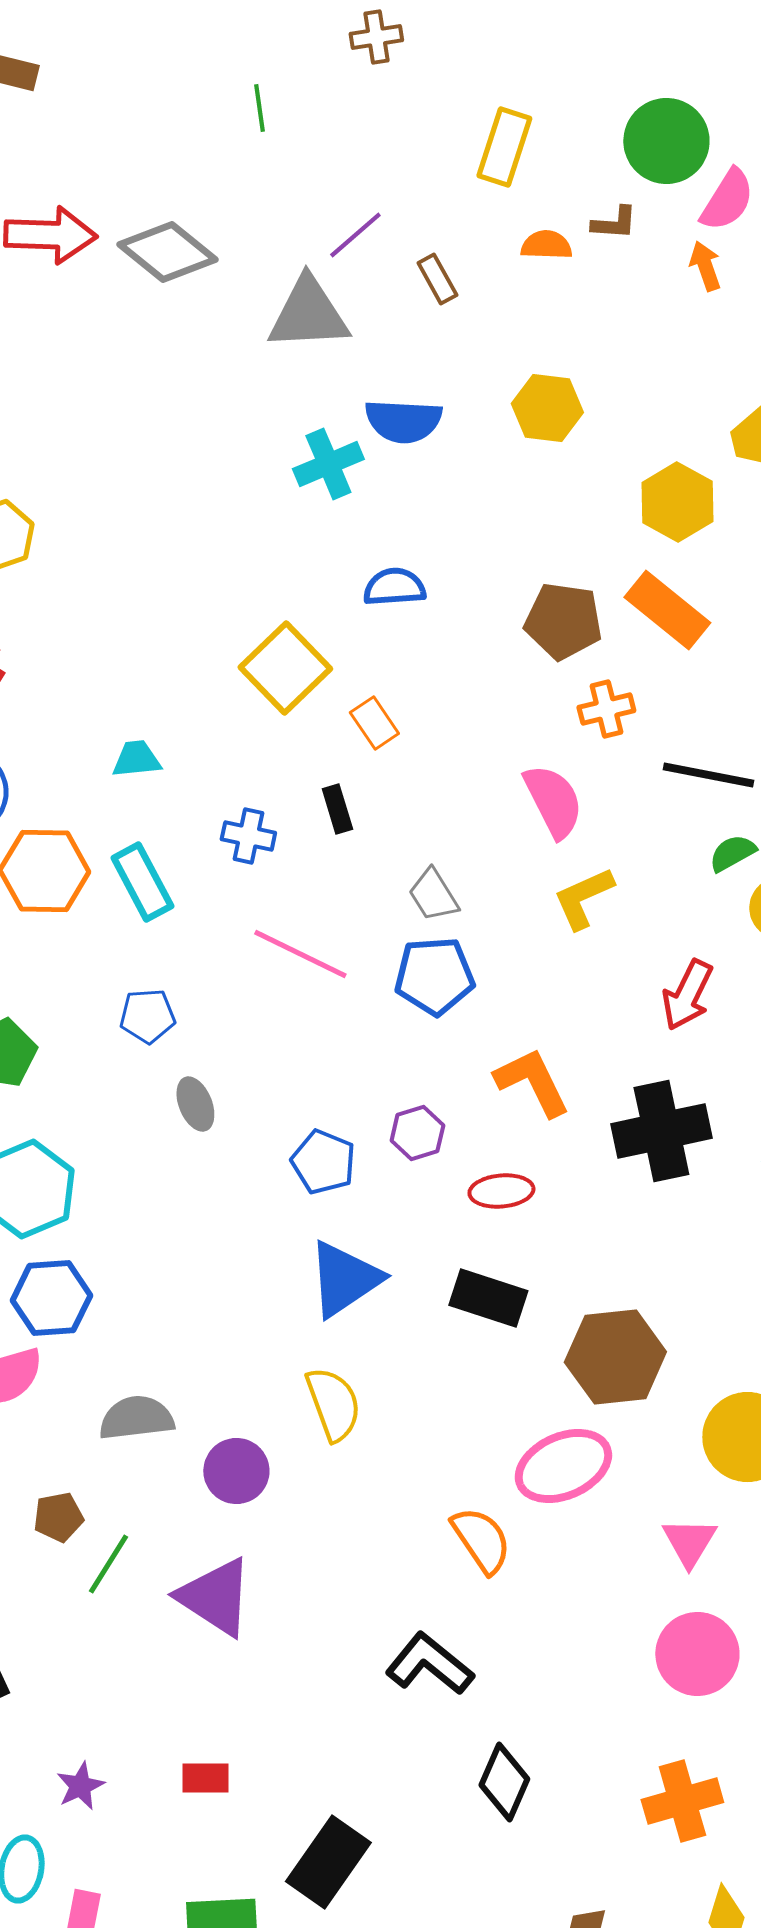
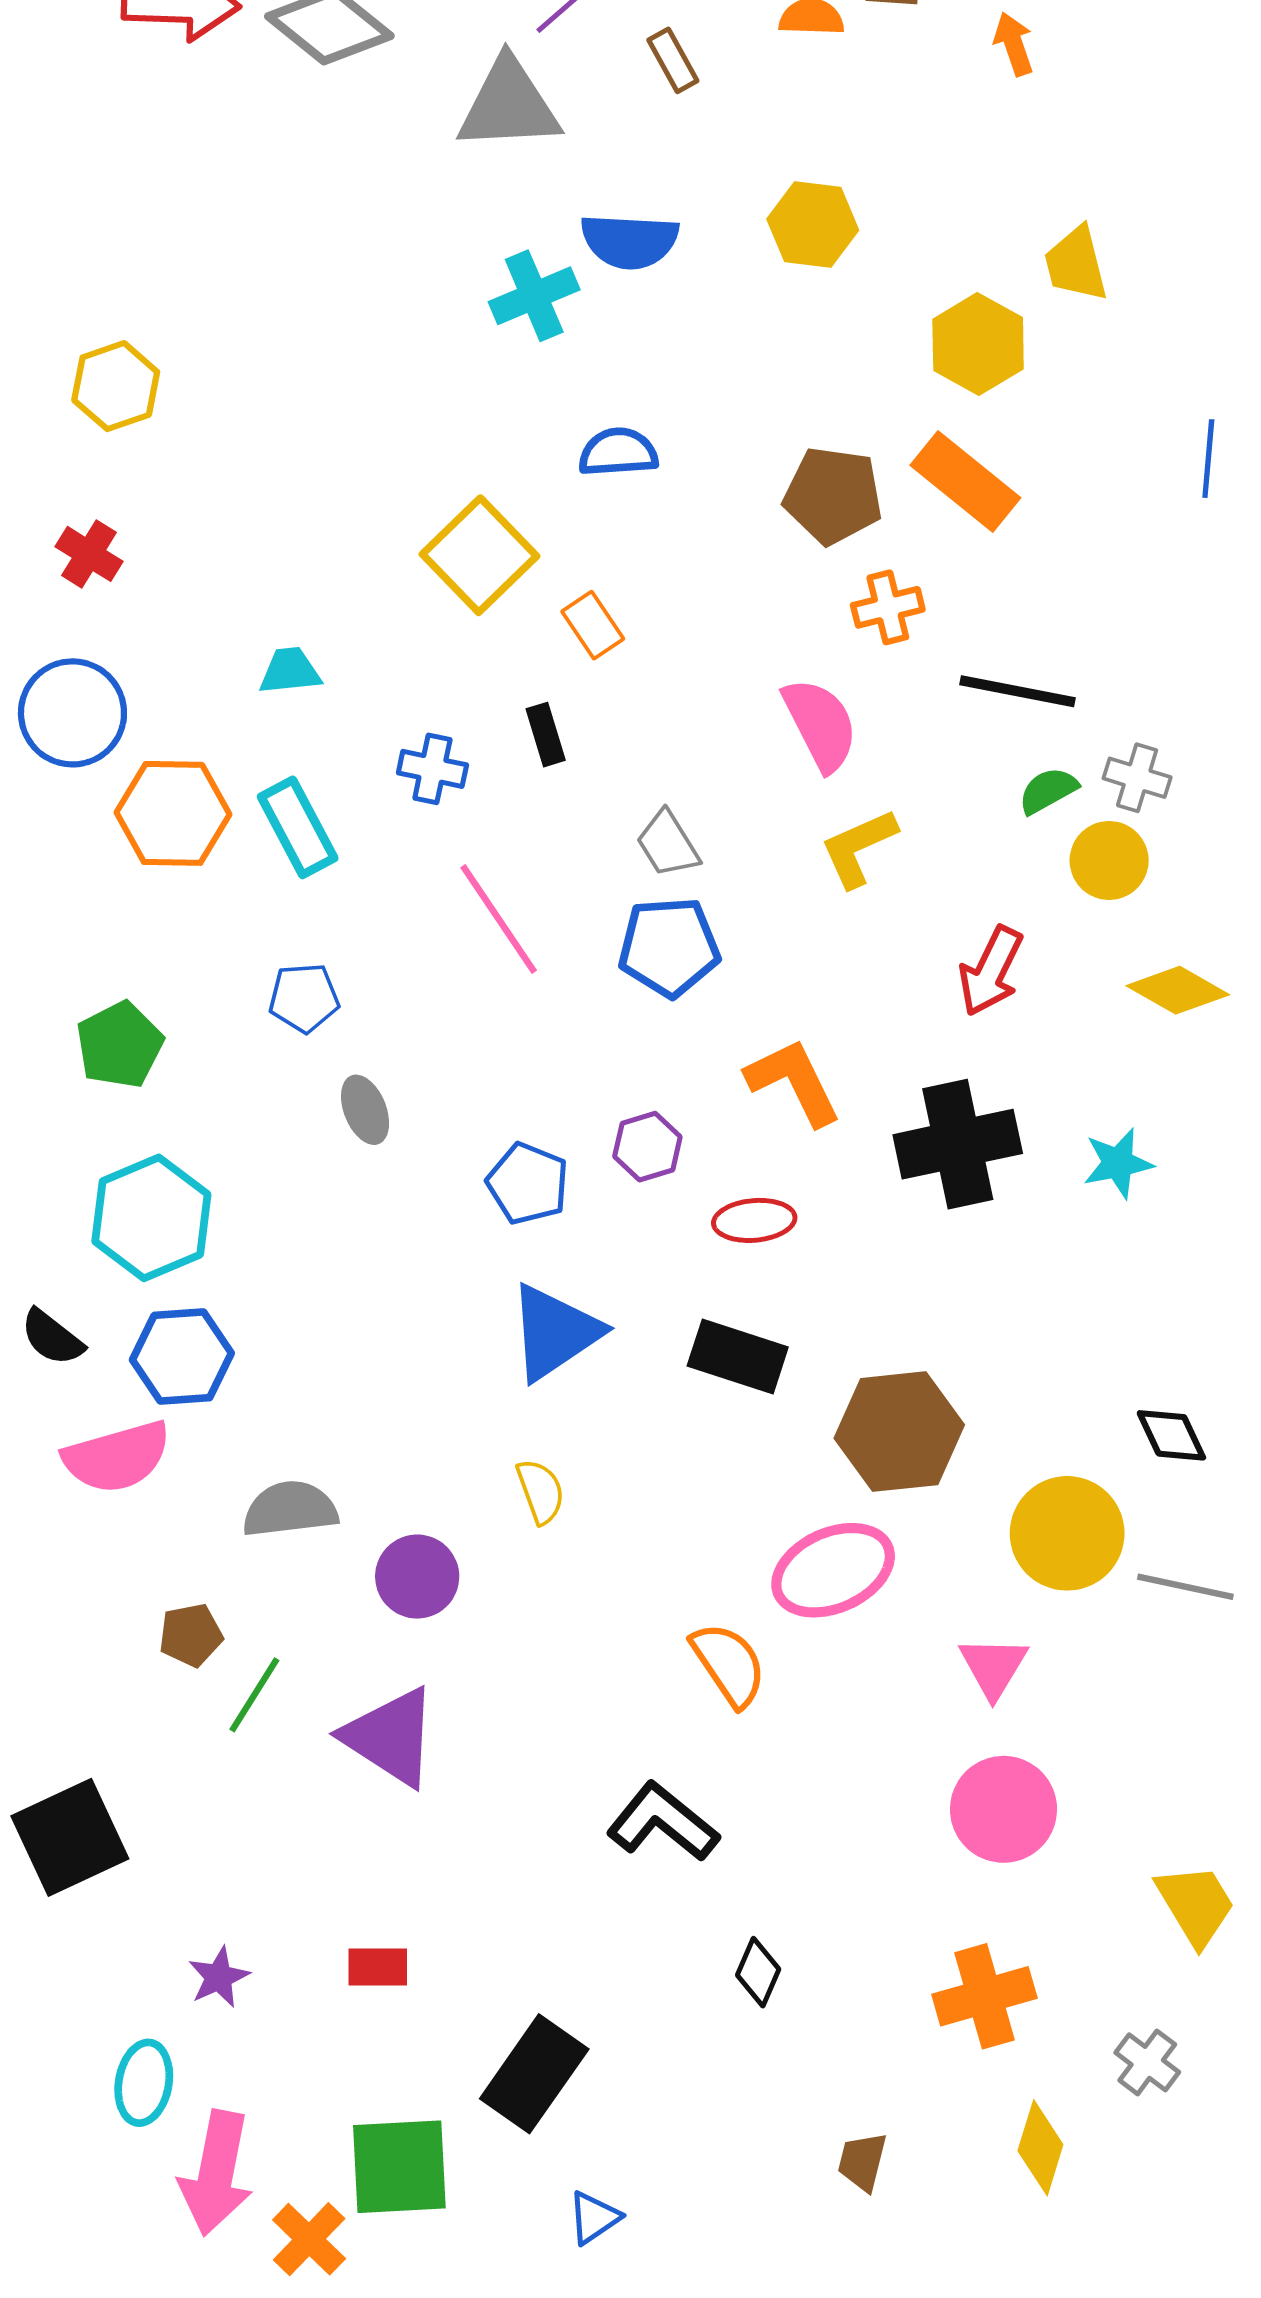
pink line: (300, 954) -> (499, 919), turned 30
yellow semicircle: (333, 1404) -> (541, 1491), size x0.7
black diamond: (504, 1782) -> (758, 1972), size x0.7

